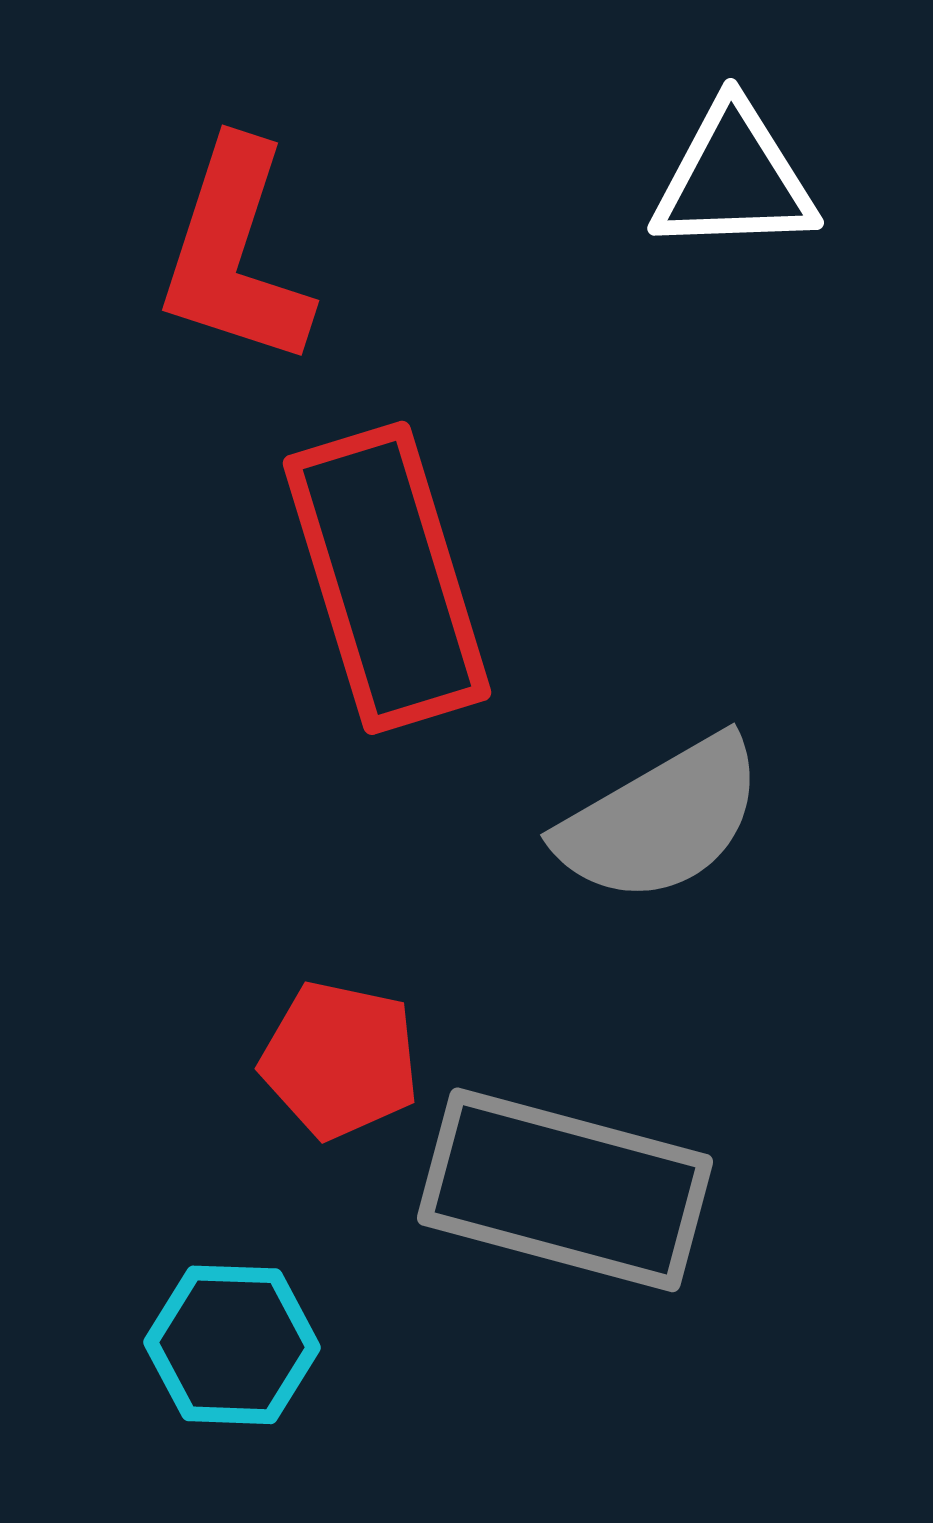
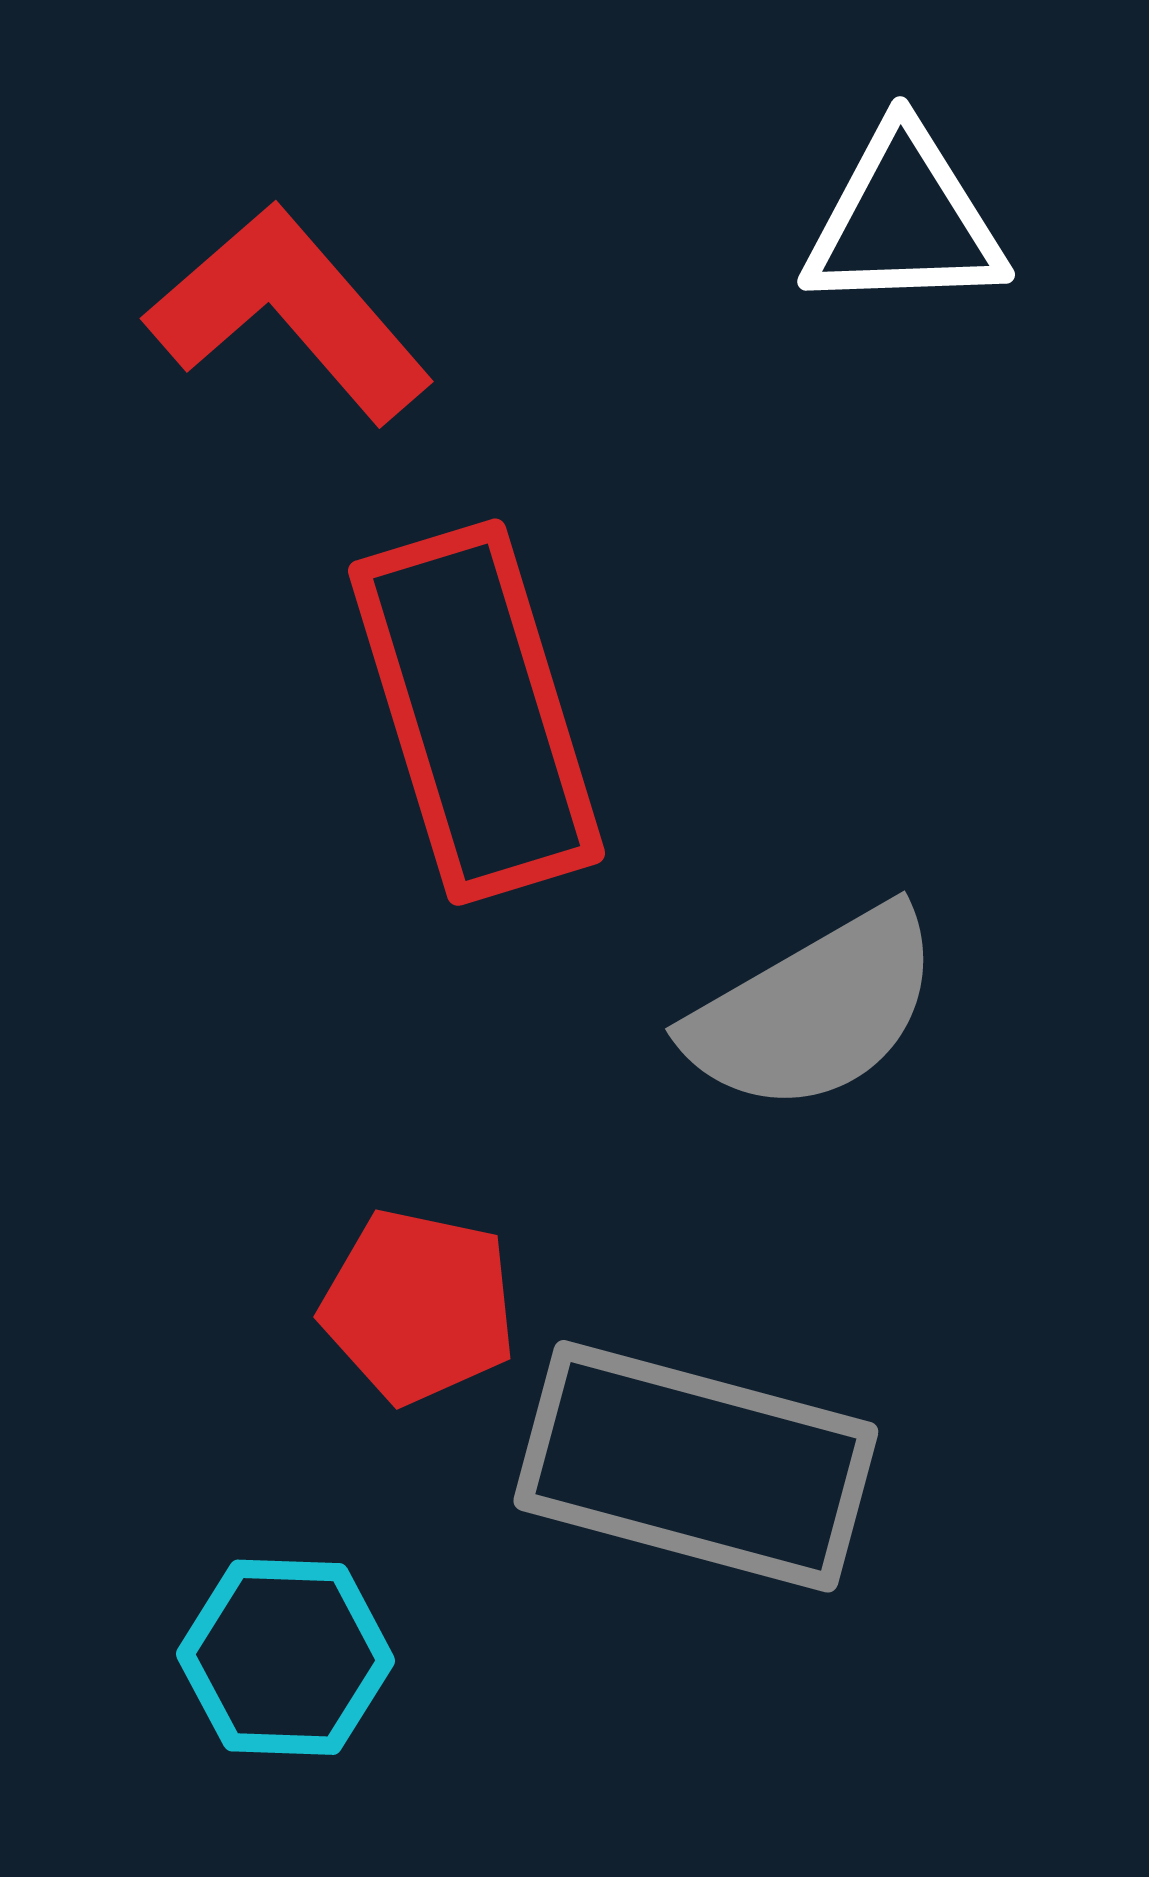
red L-shape: (235, 254) -> (289, 313), turned 121

